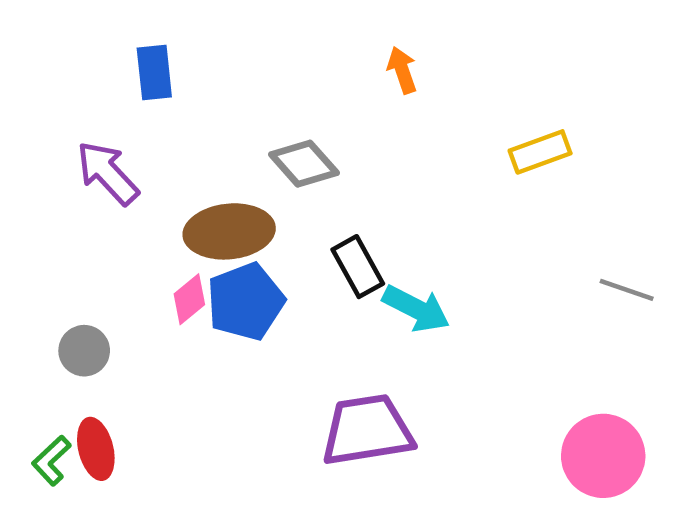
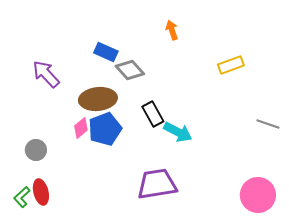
blue rectangle: (154, 72) -> (106, 52), moved, turned -60

